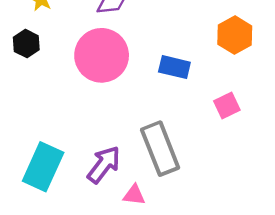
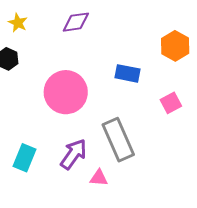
pink circle: (102, 55) -> (66, 92), moved
cyan rectangle: (43, 167) -> (25, 158), size x0.7

